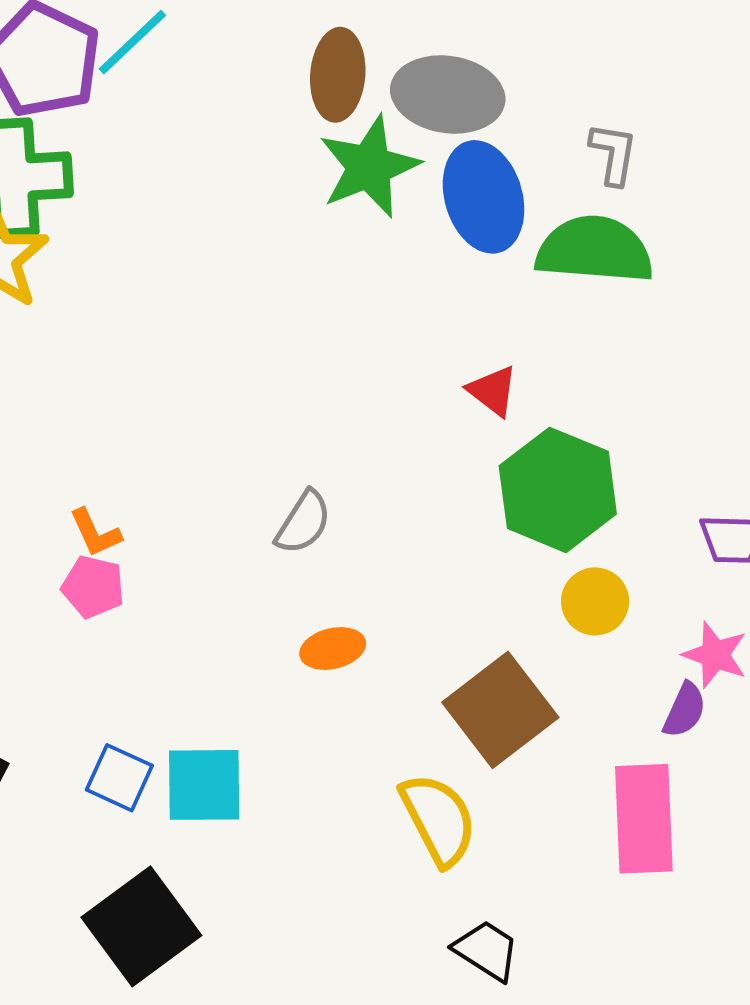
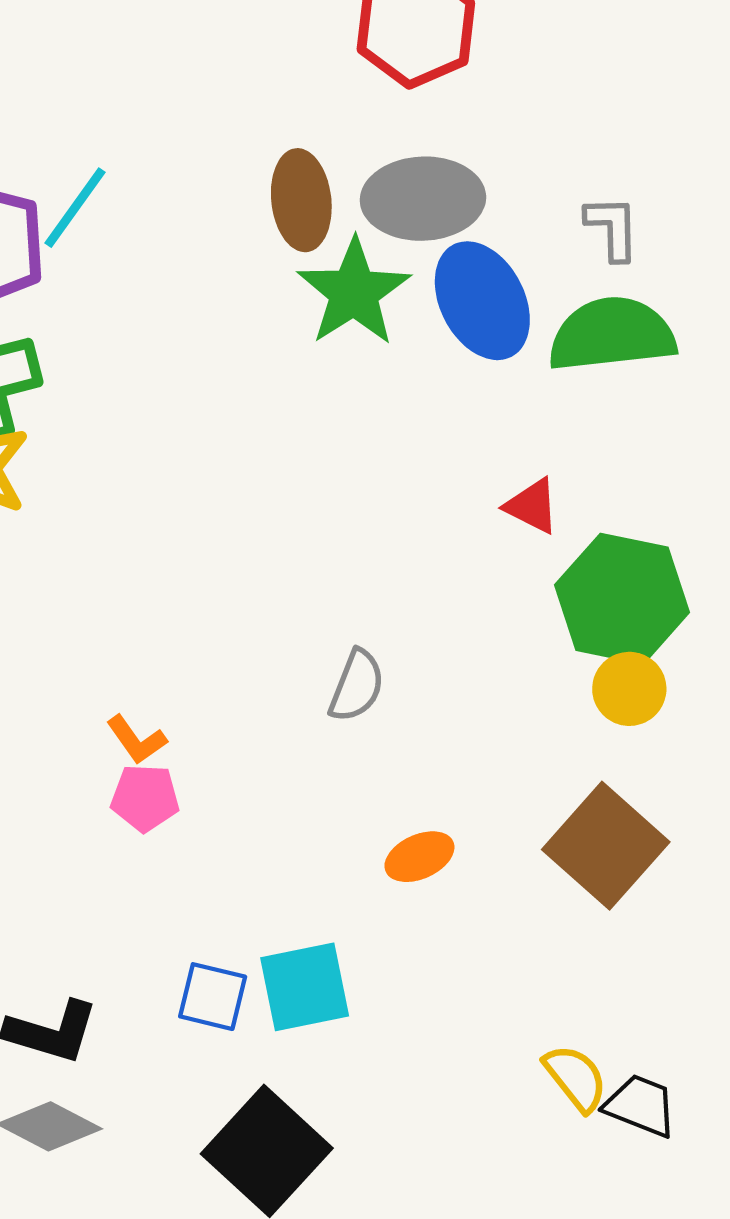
yellow circle: (595, 601) -> (629, 689), moved
orange ellipse: (333, 649) -> (419, 857), moved
yellow semicircle: (438, 819) -> (576, 1078), moved, size x0.7

